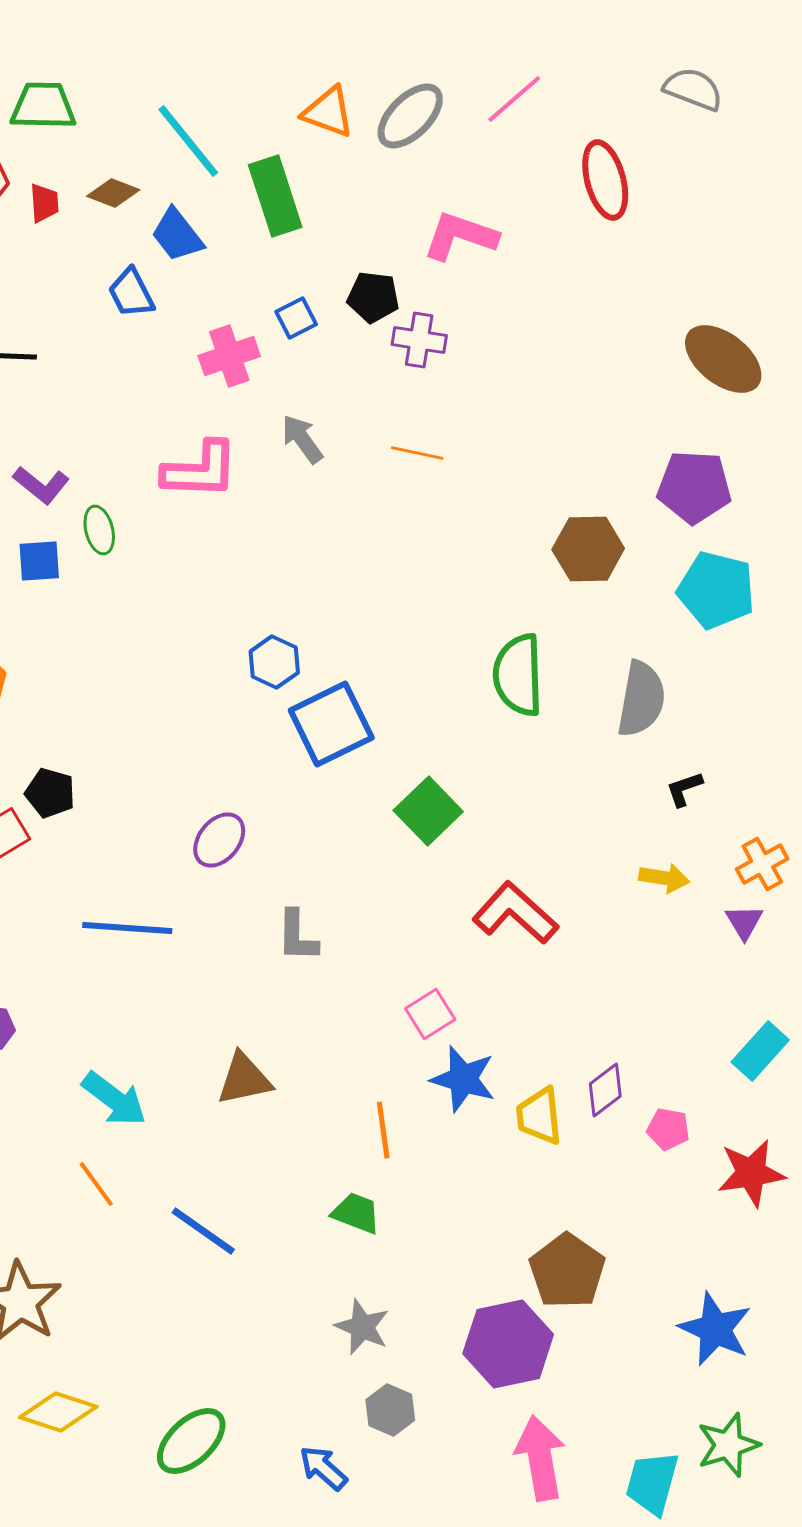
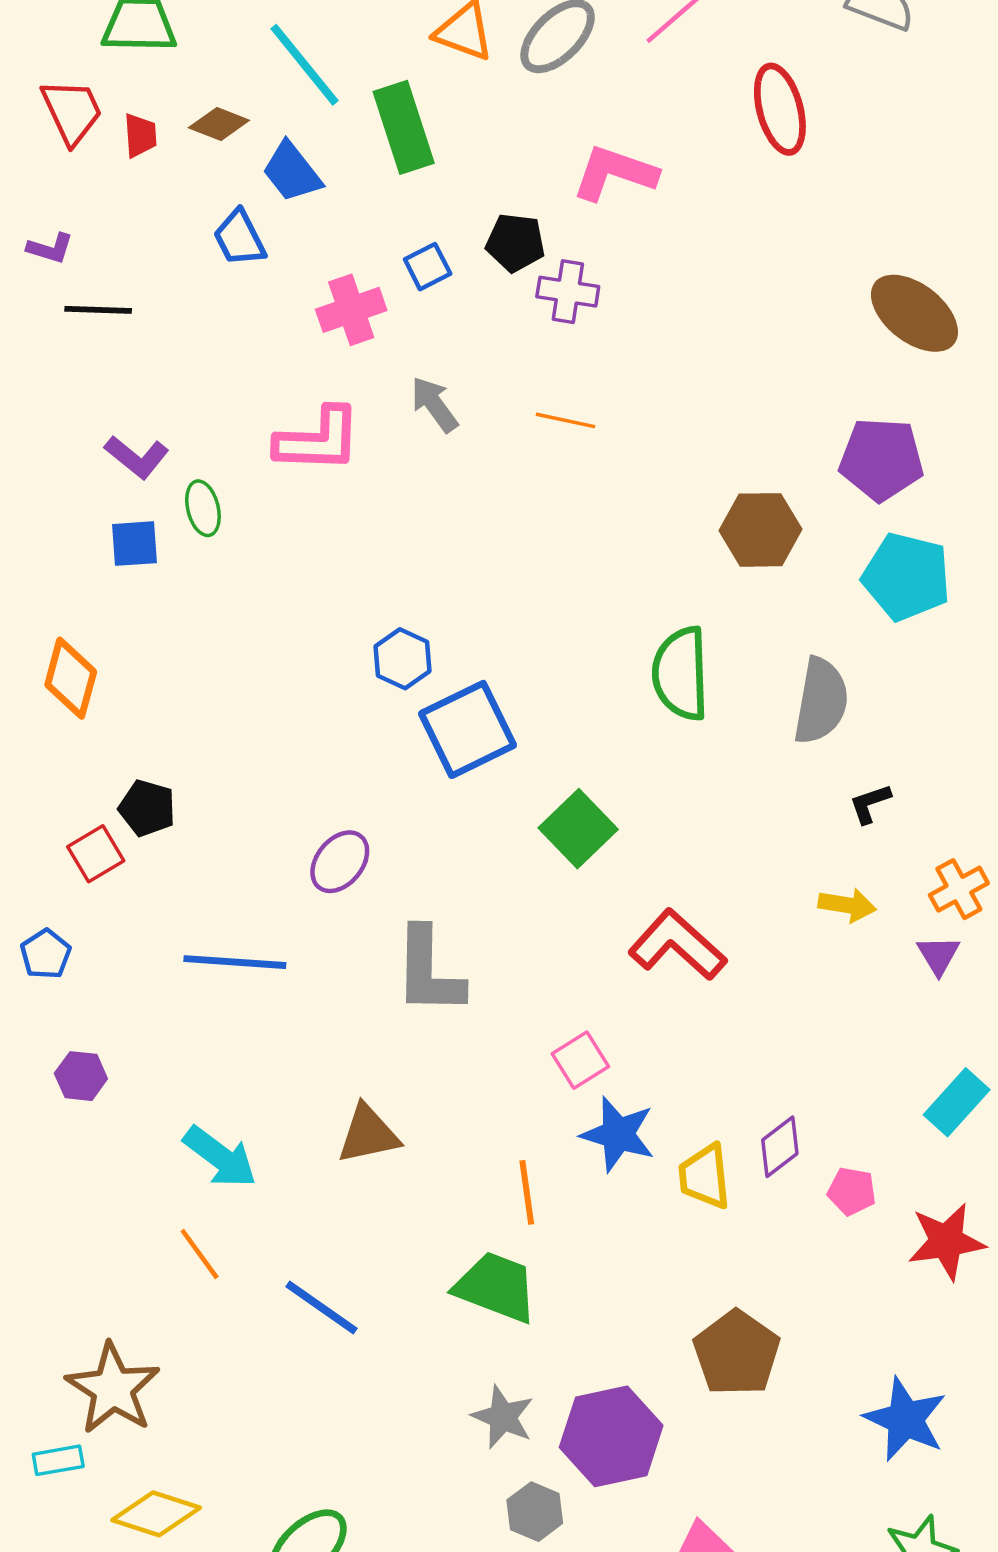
gray L-shape: (297, 936) -> (429, 971), size x1.5
green trapezoid: (356, 1213) -> (496, 1287), size x1.5
purple hexagon: (508, 1344) -> (611, 1436), moved

